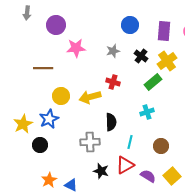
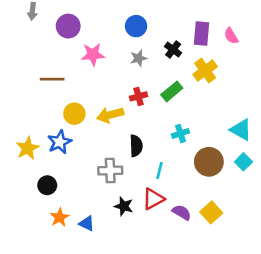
blue circle: (130, 25) -> (136, 26), moved
black cross: (141, 56) -> (173, 50), moved
red cross: (113, 82) -> (139, 96), turned -32
green rectangle: (153, 82) -> (172, 91), moved
black circle: (40, 145) -> (47, 185), moved
brown circle: (161, 146) -> (209, 162), moved, size x1.5

